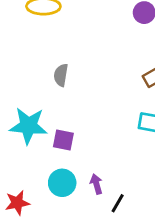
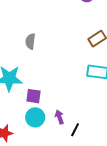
purple square: (63, 140) -> (33, 96), moved

